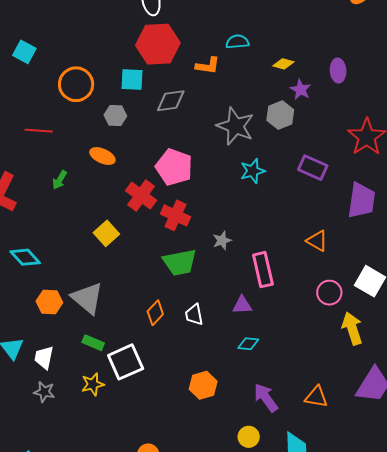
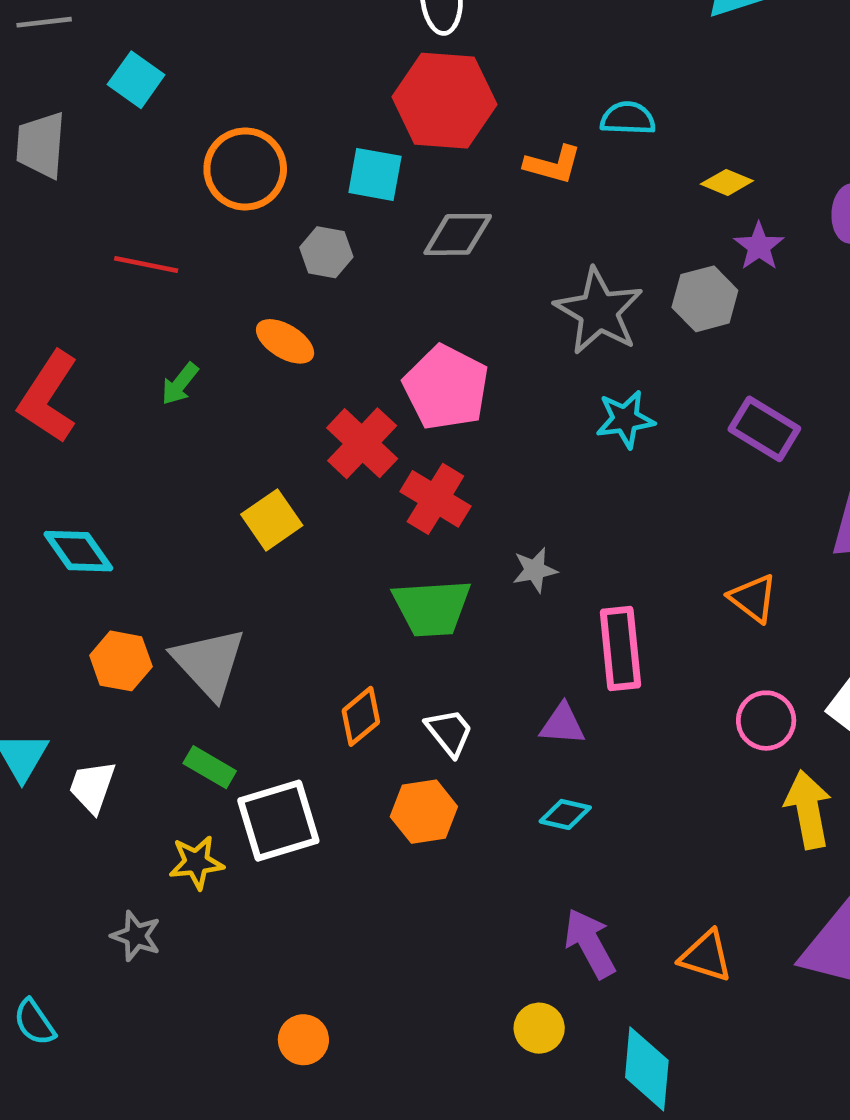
white trapezoid: (194, 315) -> (449, 732), turned 145
orange hexagon: (203, 385) -> (424, 812), moved
gray star: (44, 392) -> (136, 936), moved

